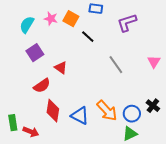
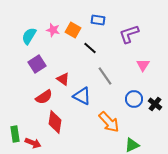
pink triangle: (154, 62) -> (143, 65), moved
gray line: (116, 65) -> (105, 76), moved
black cross: (153, 106) -> (155, 104), moved
blue circle: (132, 114) -> (134, 99), moved
blue triangle: (80, 116) -> (82, 96), moved

